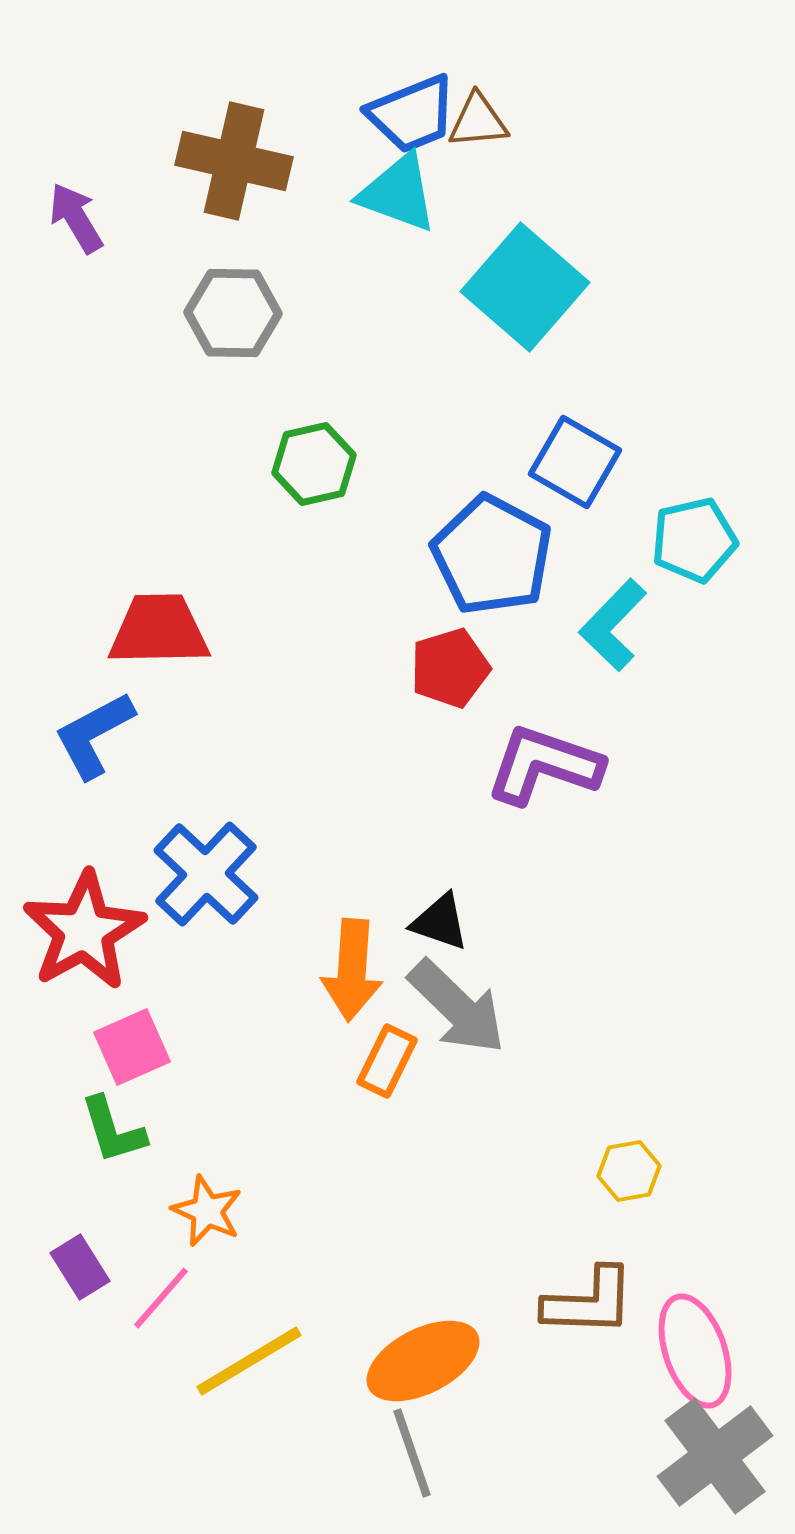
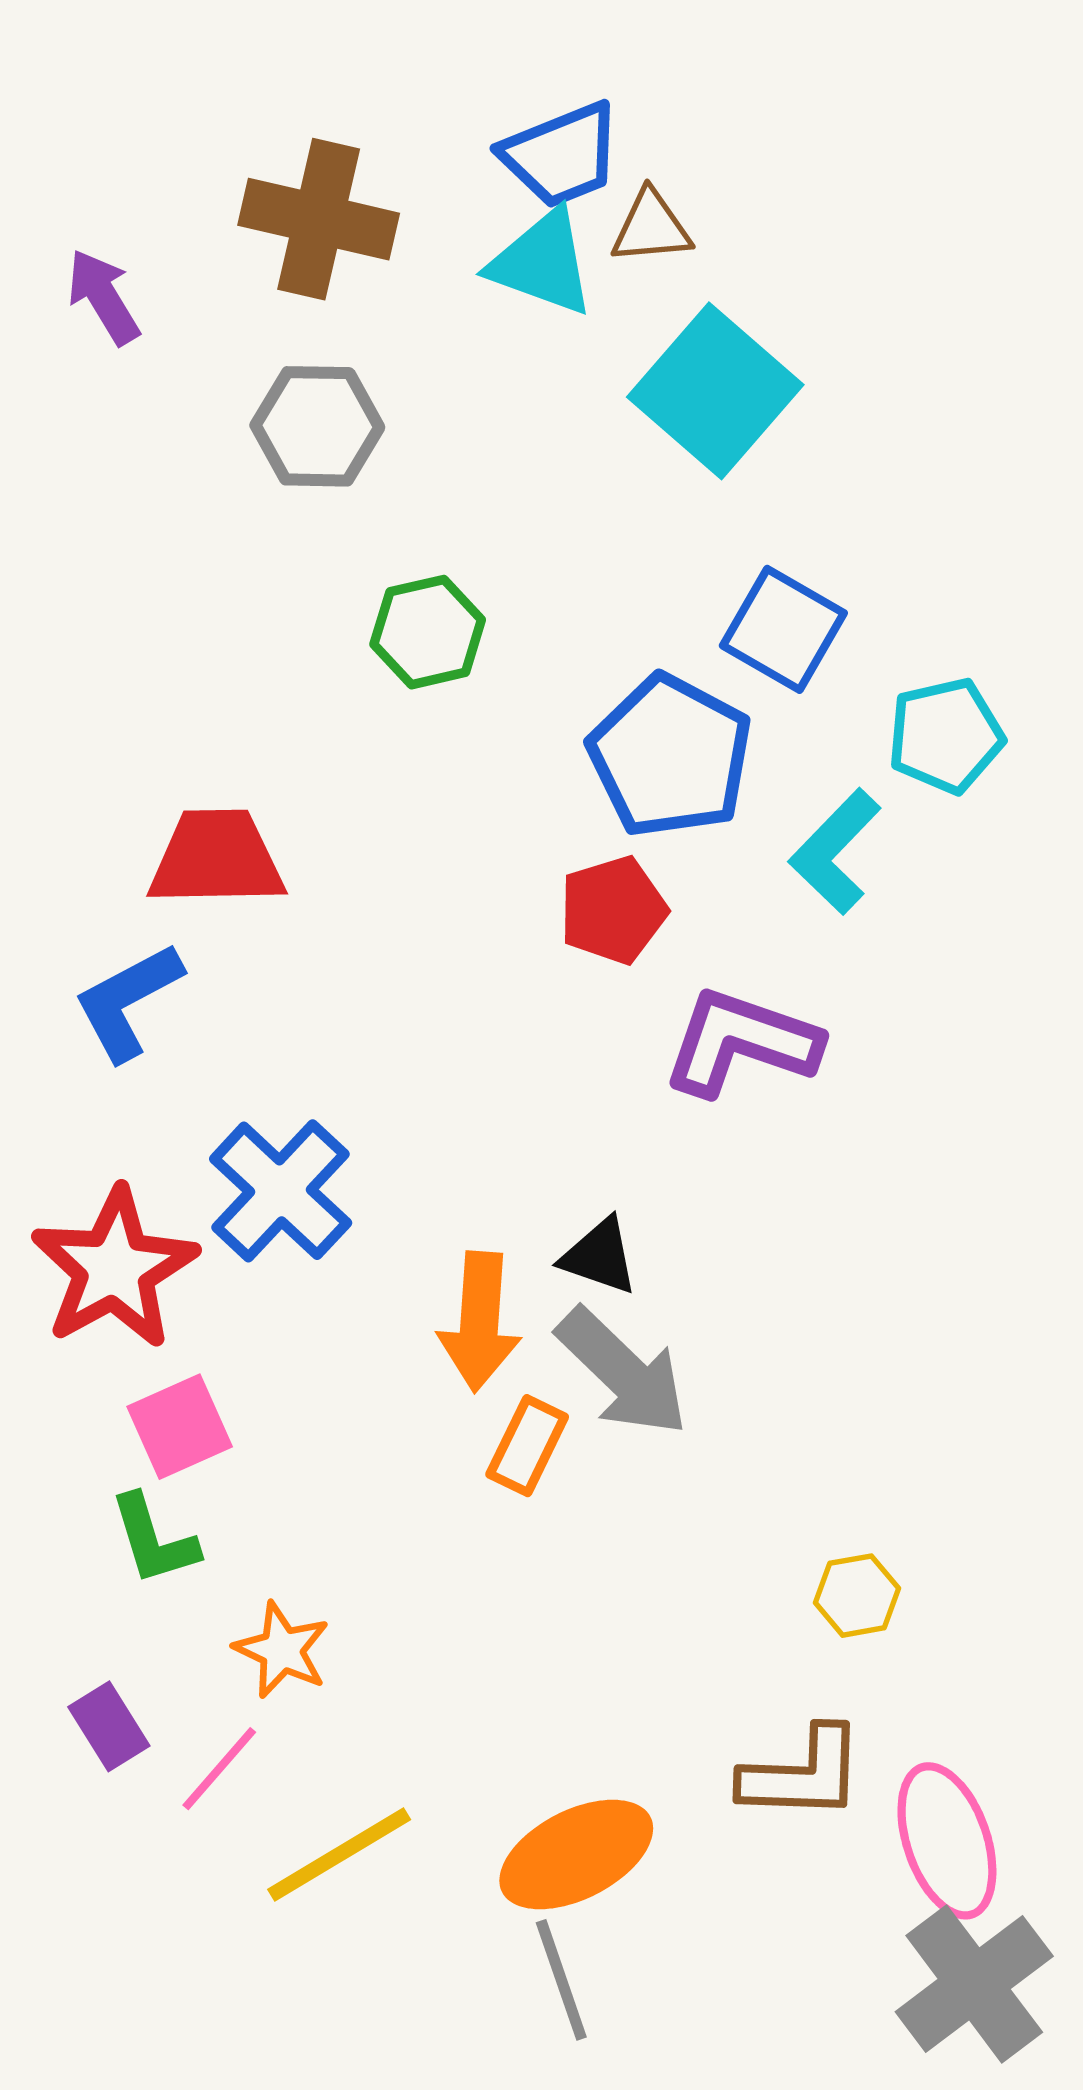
brown triangle: (478, 121) -> (651, 227), moved

